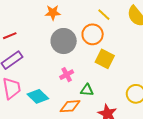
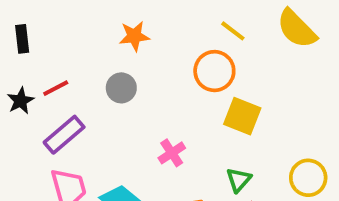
gray circle: (64, 41) -> (121, 88), moved, size x0.6
green triangle: (87, 90) -> (239, 180), moved, turned -48

